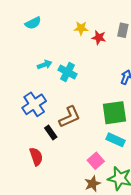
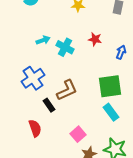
red star: (99, 38) -> (95, 39), moved
cyan rectangle: (115, 140) -> (111, 112), turned 30
pink square: (96, 161) -> (78, 134), moved

